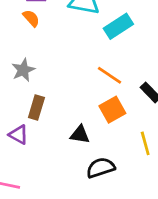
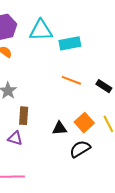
cyan rectangle: (118, 26) -> (70, 43), turned 35
orange square: (112, 110) -> (84, 123), moved

